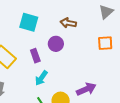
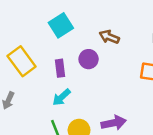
cyan square: (29, 22) -> (61, 25), turned 30

